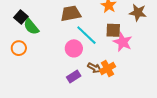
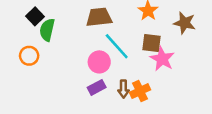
green semicircle: (31, 27) -> (47, 30), turned 48
brown arrow: (94, 68) -> (123, 89), turned 56
purple rectangle: (74, 76) -> (97, 87), moved

